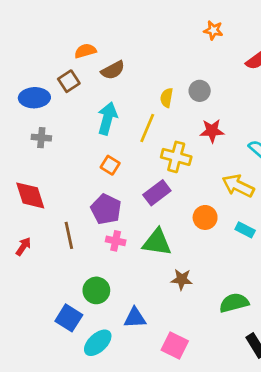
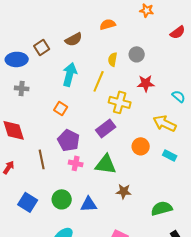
orange semicircle: (85, 51) -> (108, 24), moved
orange square: (110, 165) -> (61, 108), moved
blue square: (69, 318) -> (28, 202), moved
blue triangle: (135, 318) -> (89, 204), moved

